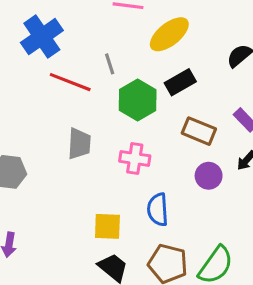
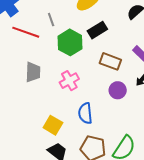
pink cross: (135, 159) -> (69, 81), turned -36
yellow square: (107, 226) -> (53, 125), turned 30

